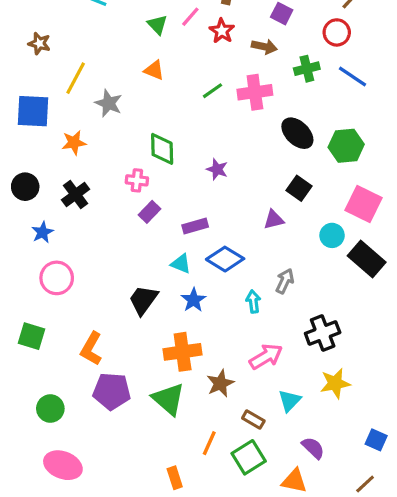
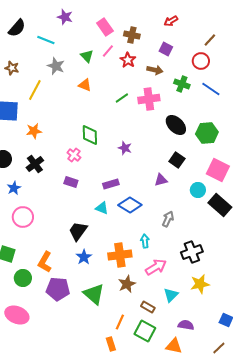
green cross: (307, 69) -> (182, 84), turned 35
gray star: (109, 103) -> (56, 66), moved
pink cross: (137, 180) -> (74, 155), turned 32
purple rectangle: (149, 212) -> (71, 182), moved, turned 64
blue star: (194, 300) -> (84, 257), moved
cyan arrow: (253, 302) -> (145, 241), moved
orange cross: (183, 352) -> (120, 255), moved
green circle: (50, 409) -> (23, 278), moved
purple semicircle: (313, 448) -> (186, 325), turned -35
green square: (249, 457) -> (145, 331), turned -30
pink ellipse: (63, 465) -> (17, 315), moved
orange rectangle: (175, 478) -> (111, 344), moved

